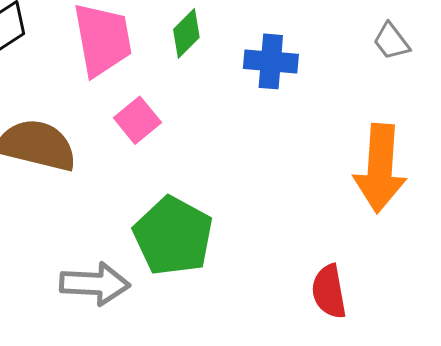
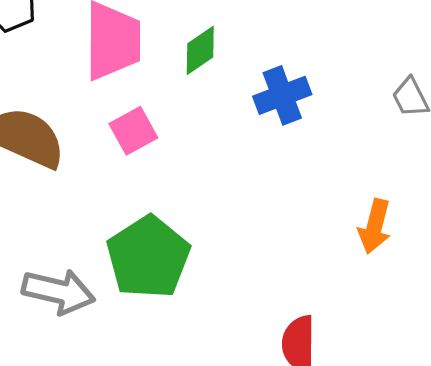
blue cross: (271, 61) -> (282, 95), turned -36
orange arrow: (380, 168) -> (375, 226), size x0.6

